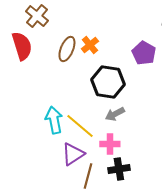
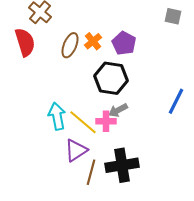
purple pentagon: (144, 53) -> (124, 43), moved
pink cross: (110, 144) -> (106, 121), moved
black cross: (119, 169) -> (122, 165), size x1.5

